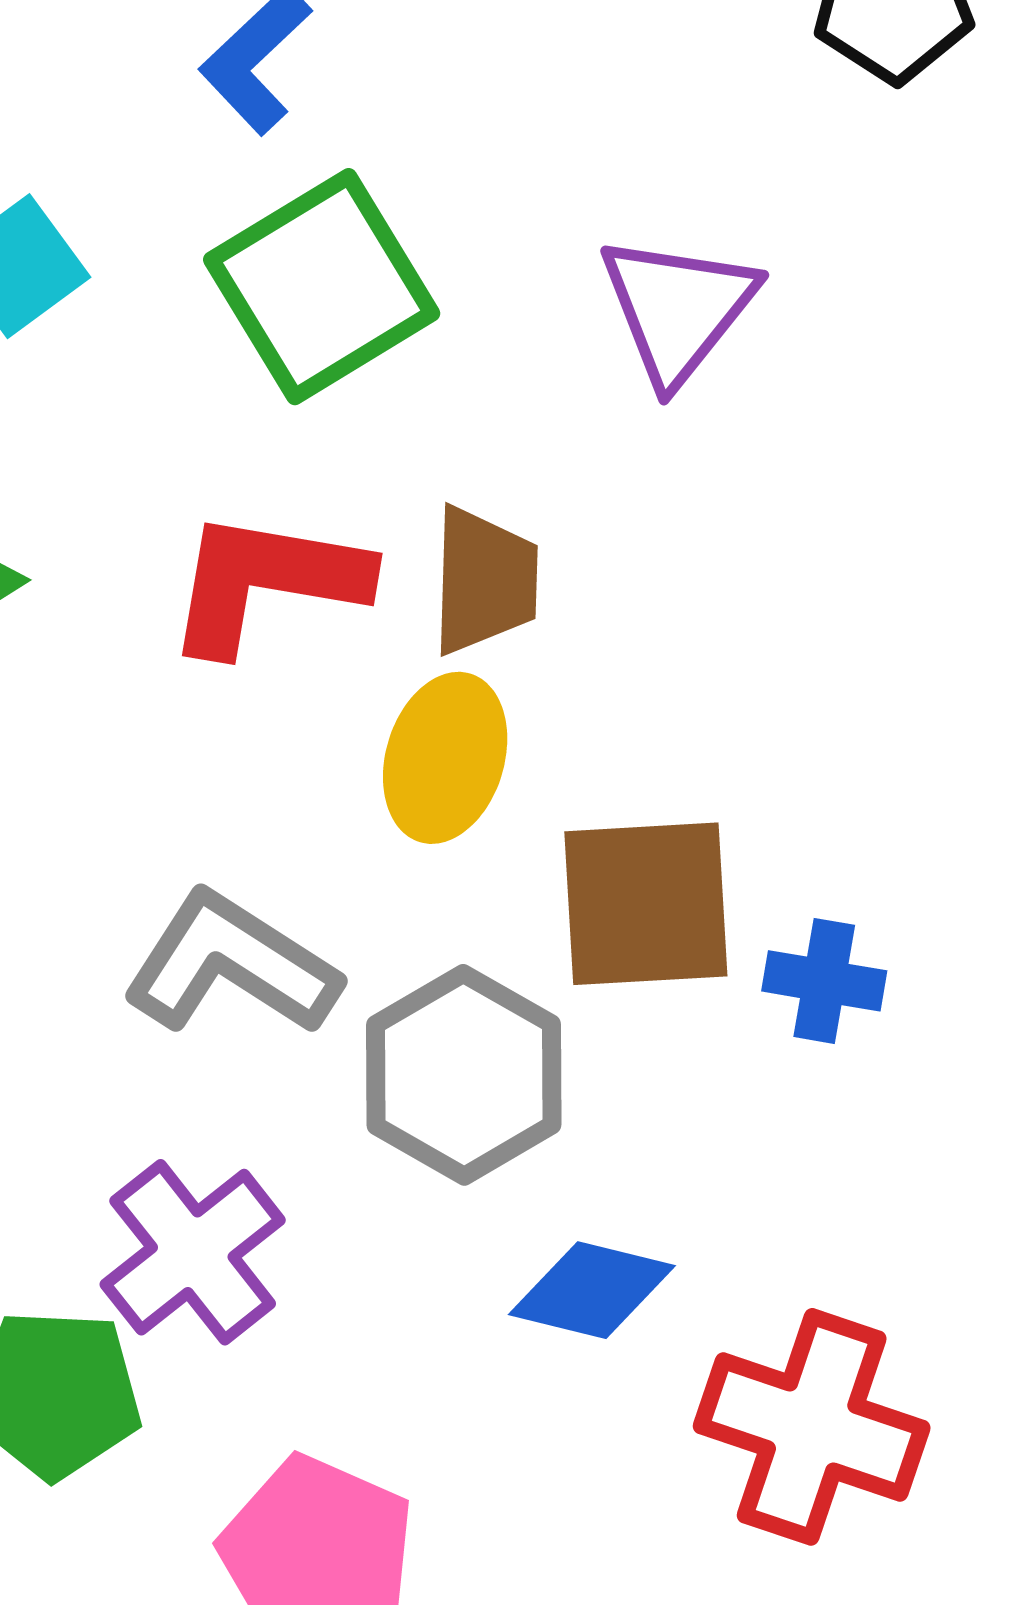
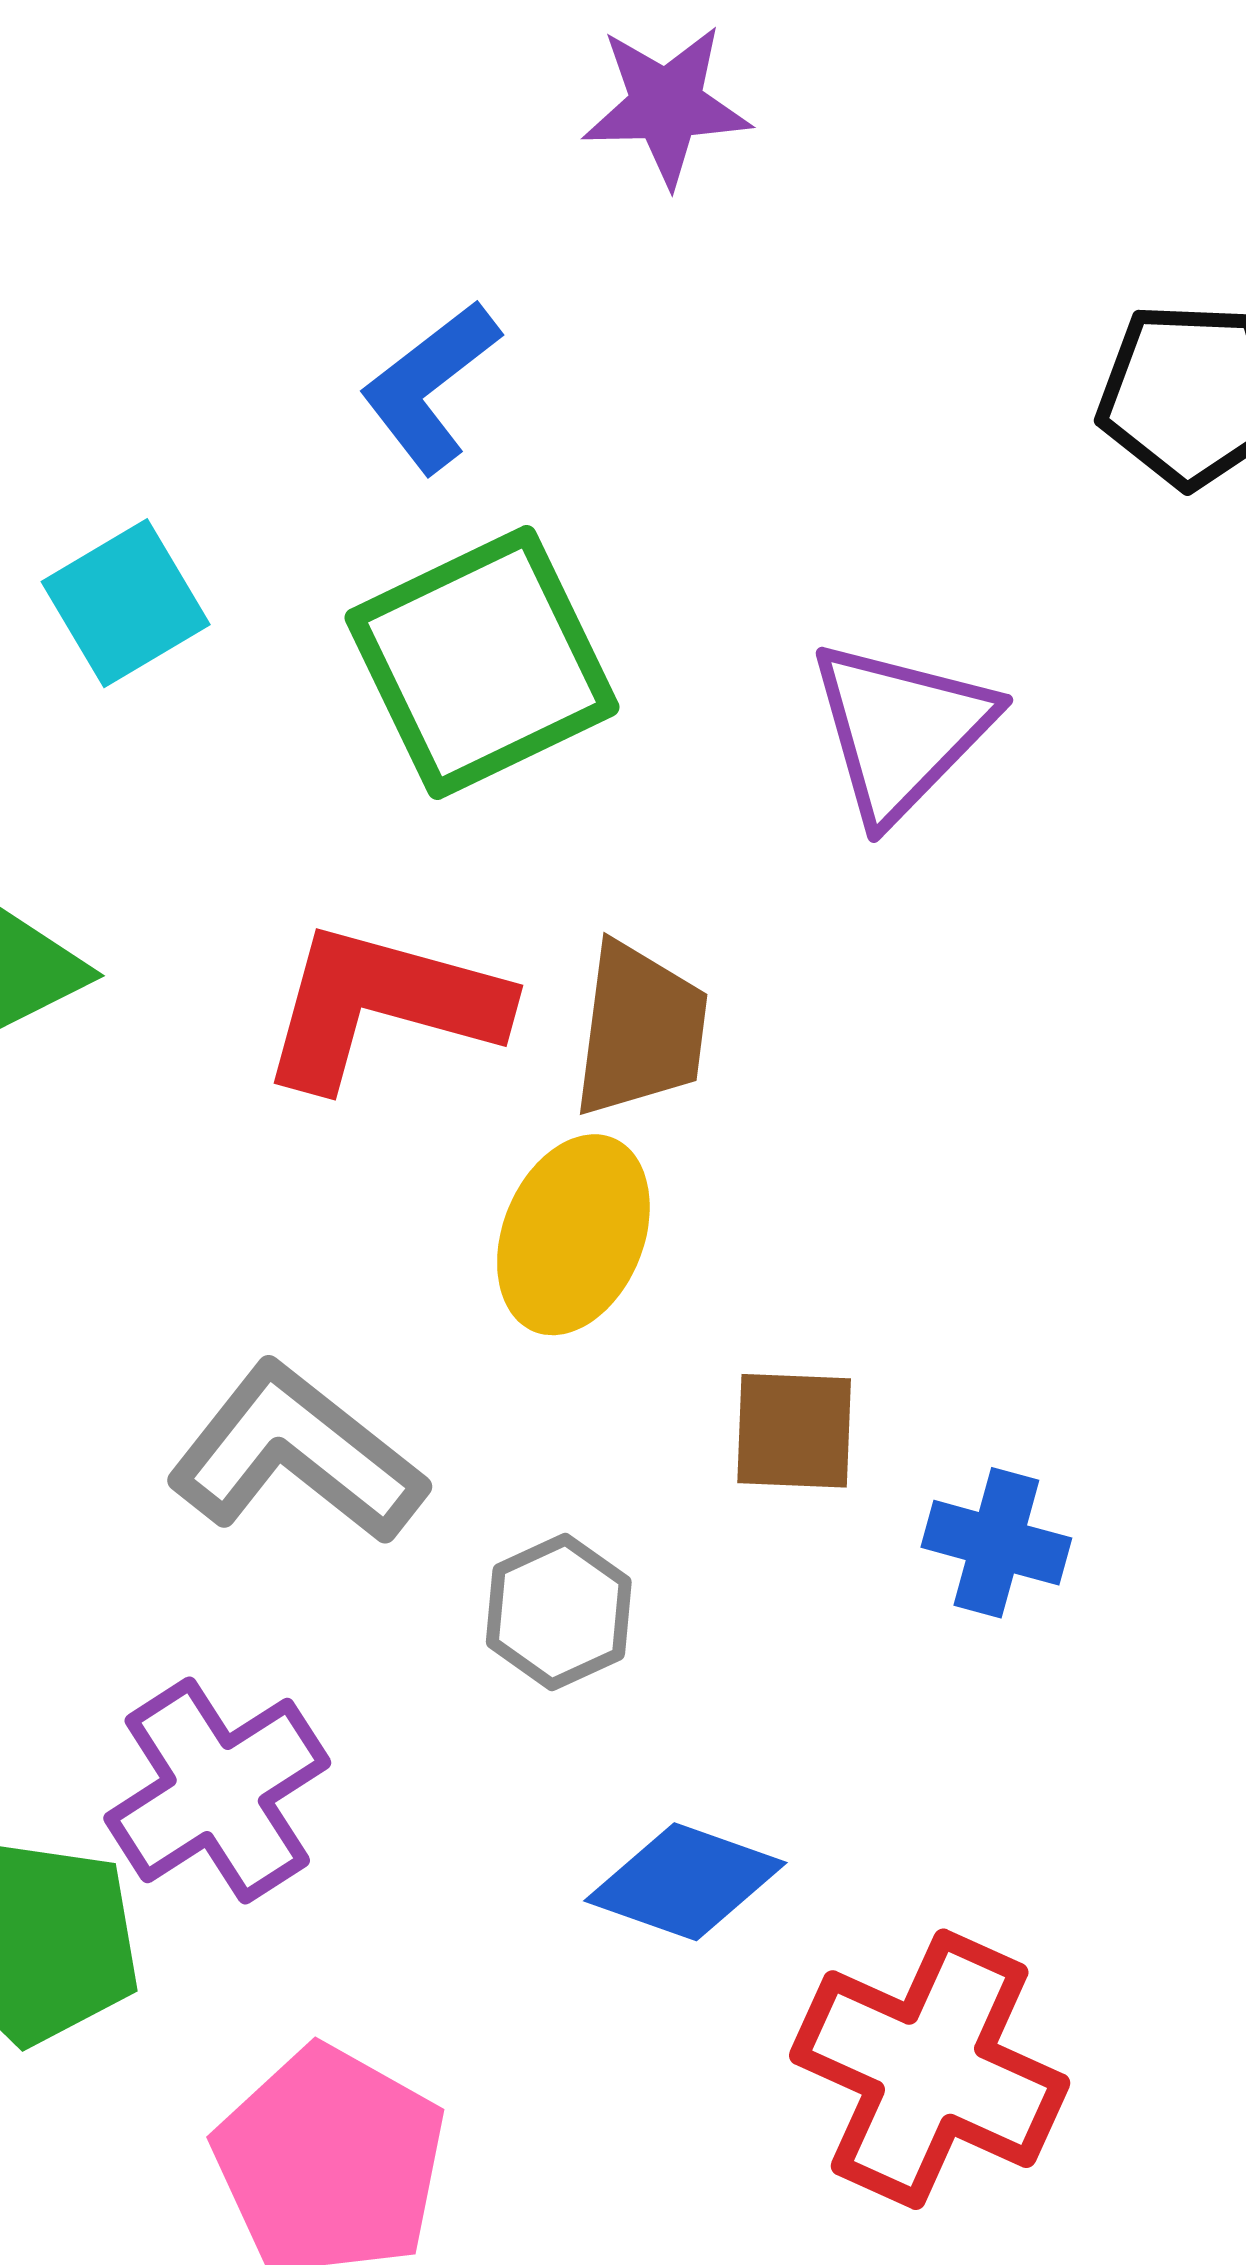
brown square: (646, 904) -> (794, 1431), size x0.6
gray hexagon: (464, 1075) -> (559, 1612), size x0.6

